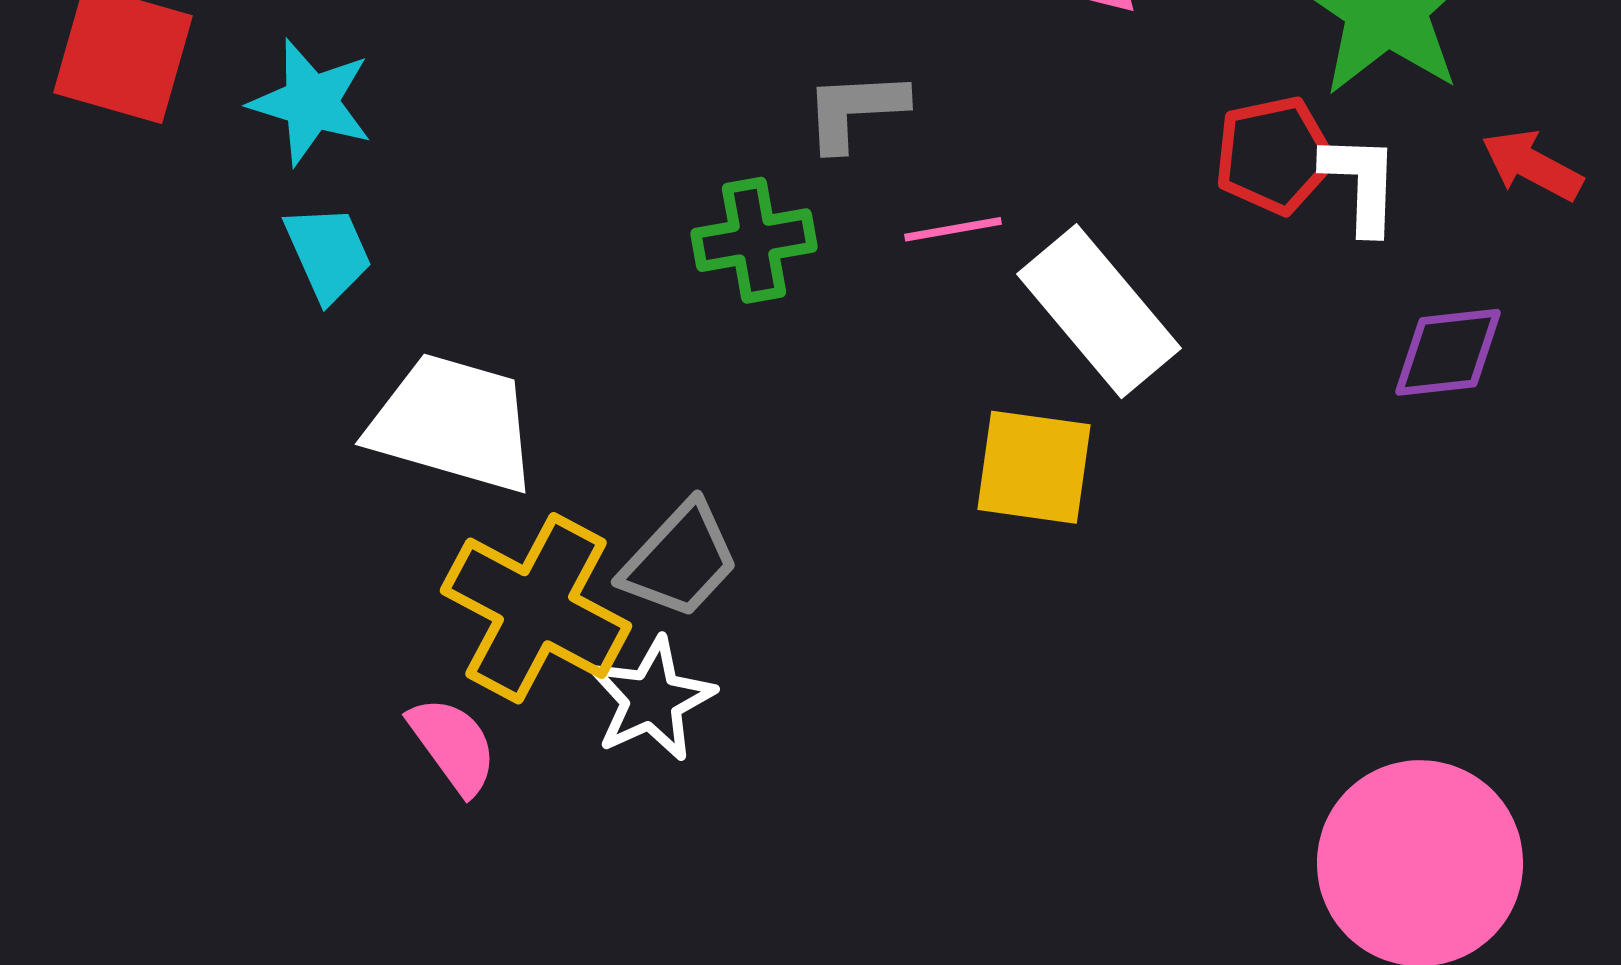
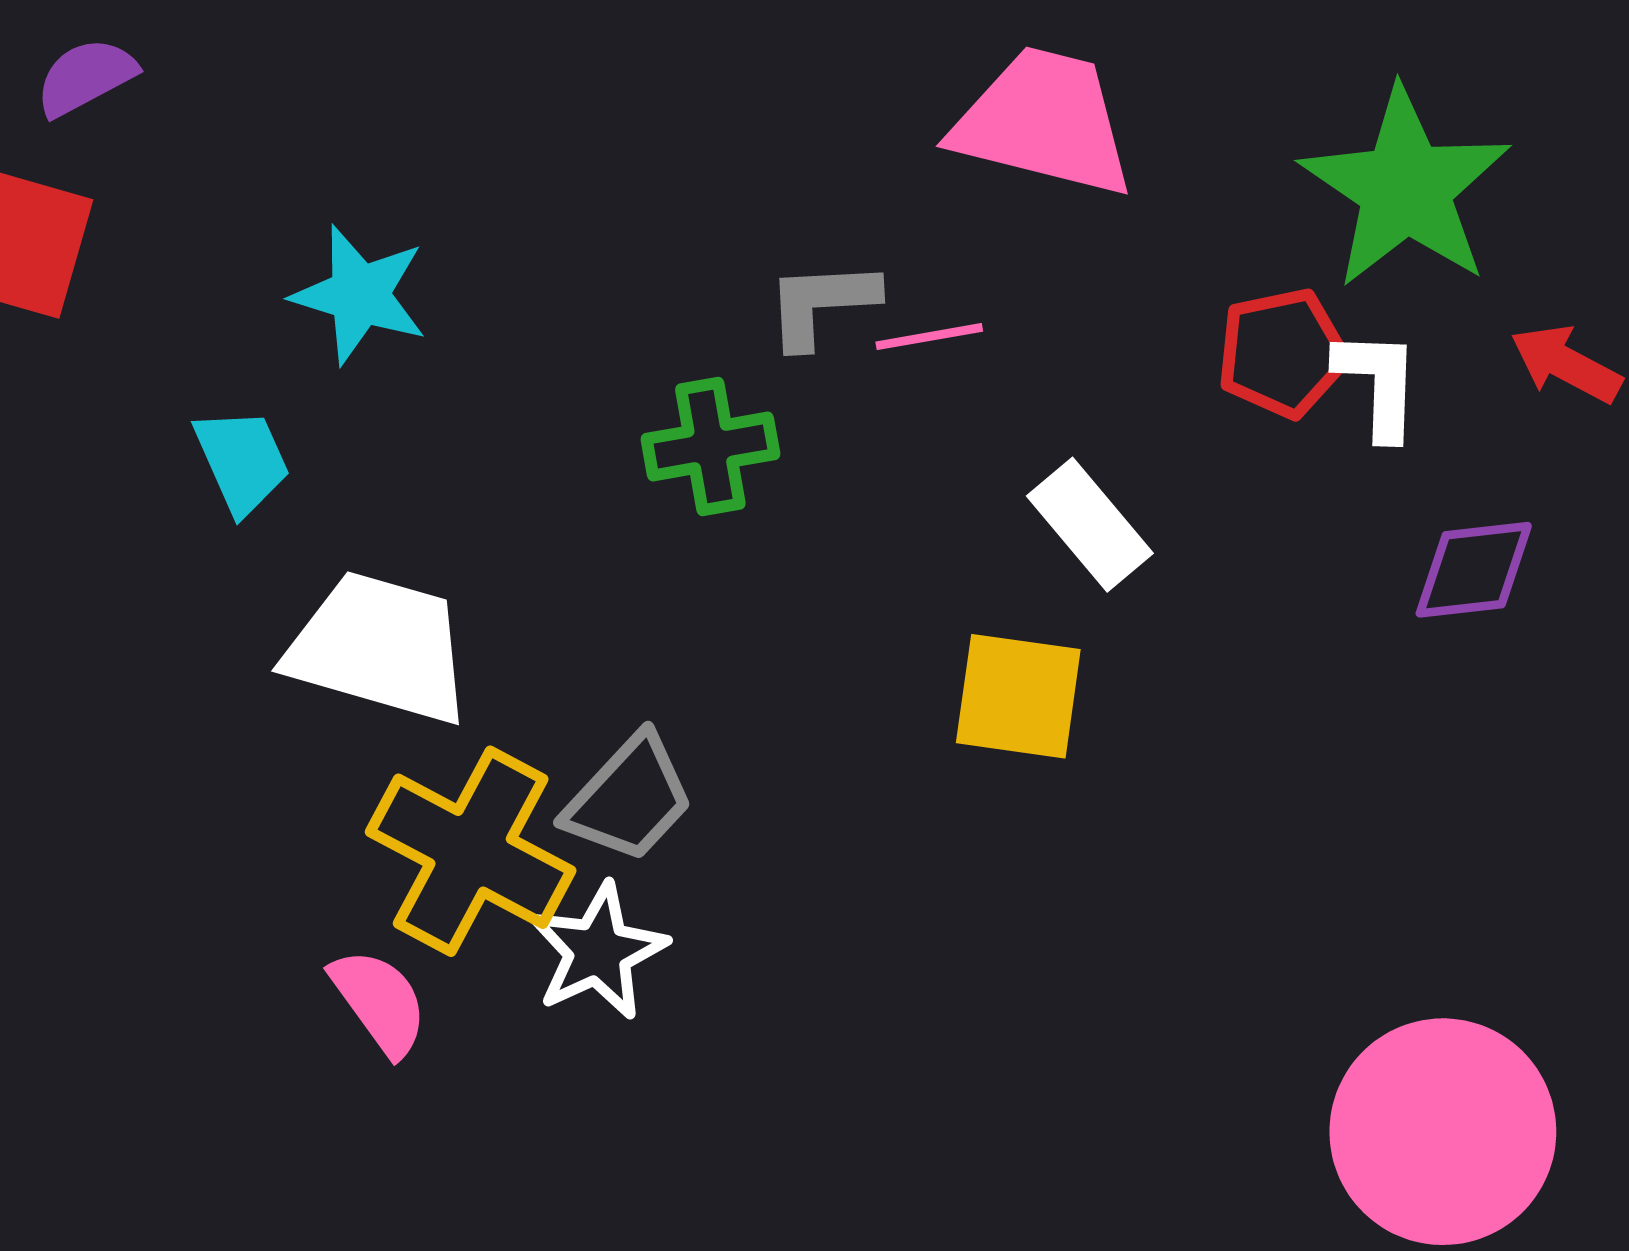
cyan star: (311, 102) -> (360, 295), moved
pink line: (953, 229) -> (929, 337), moved
white rectangle: (1099, 311) -> (1090, 525), size x0.7

